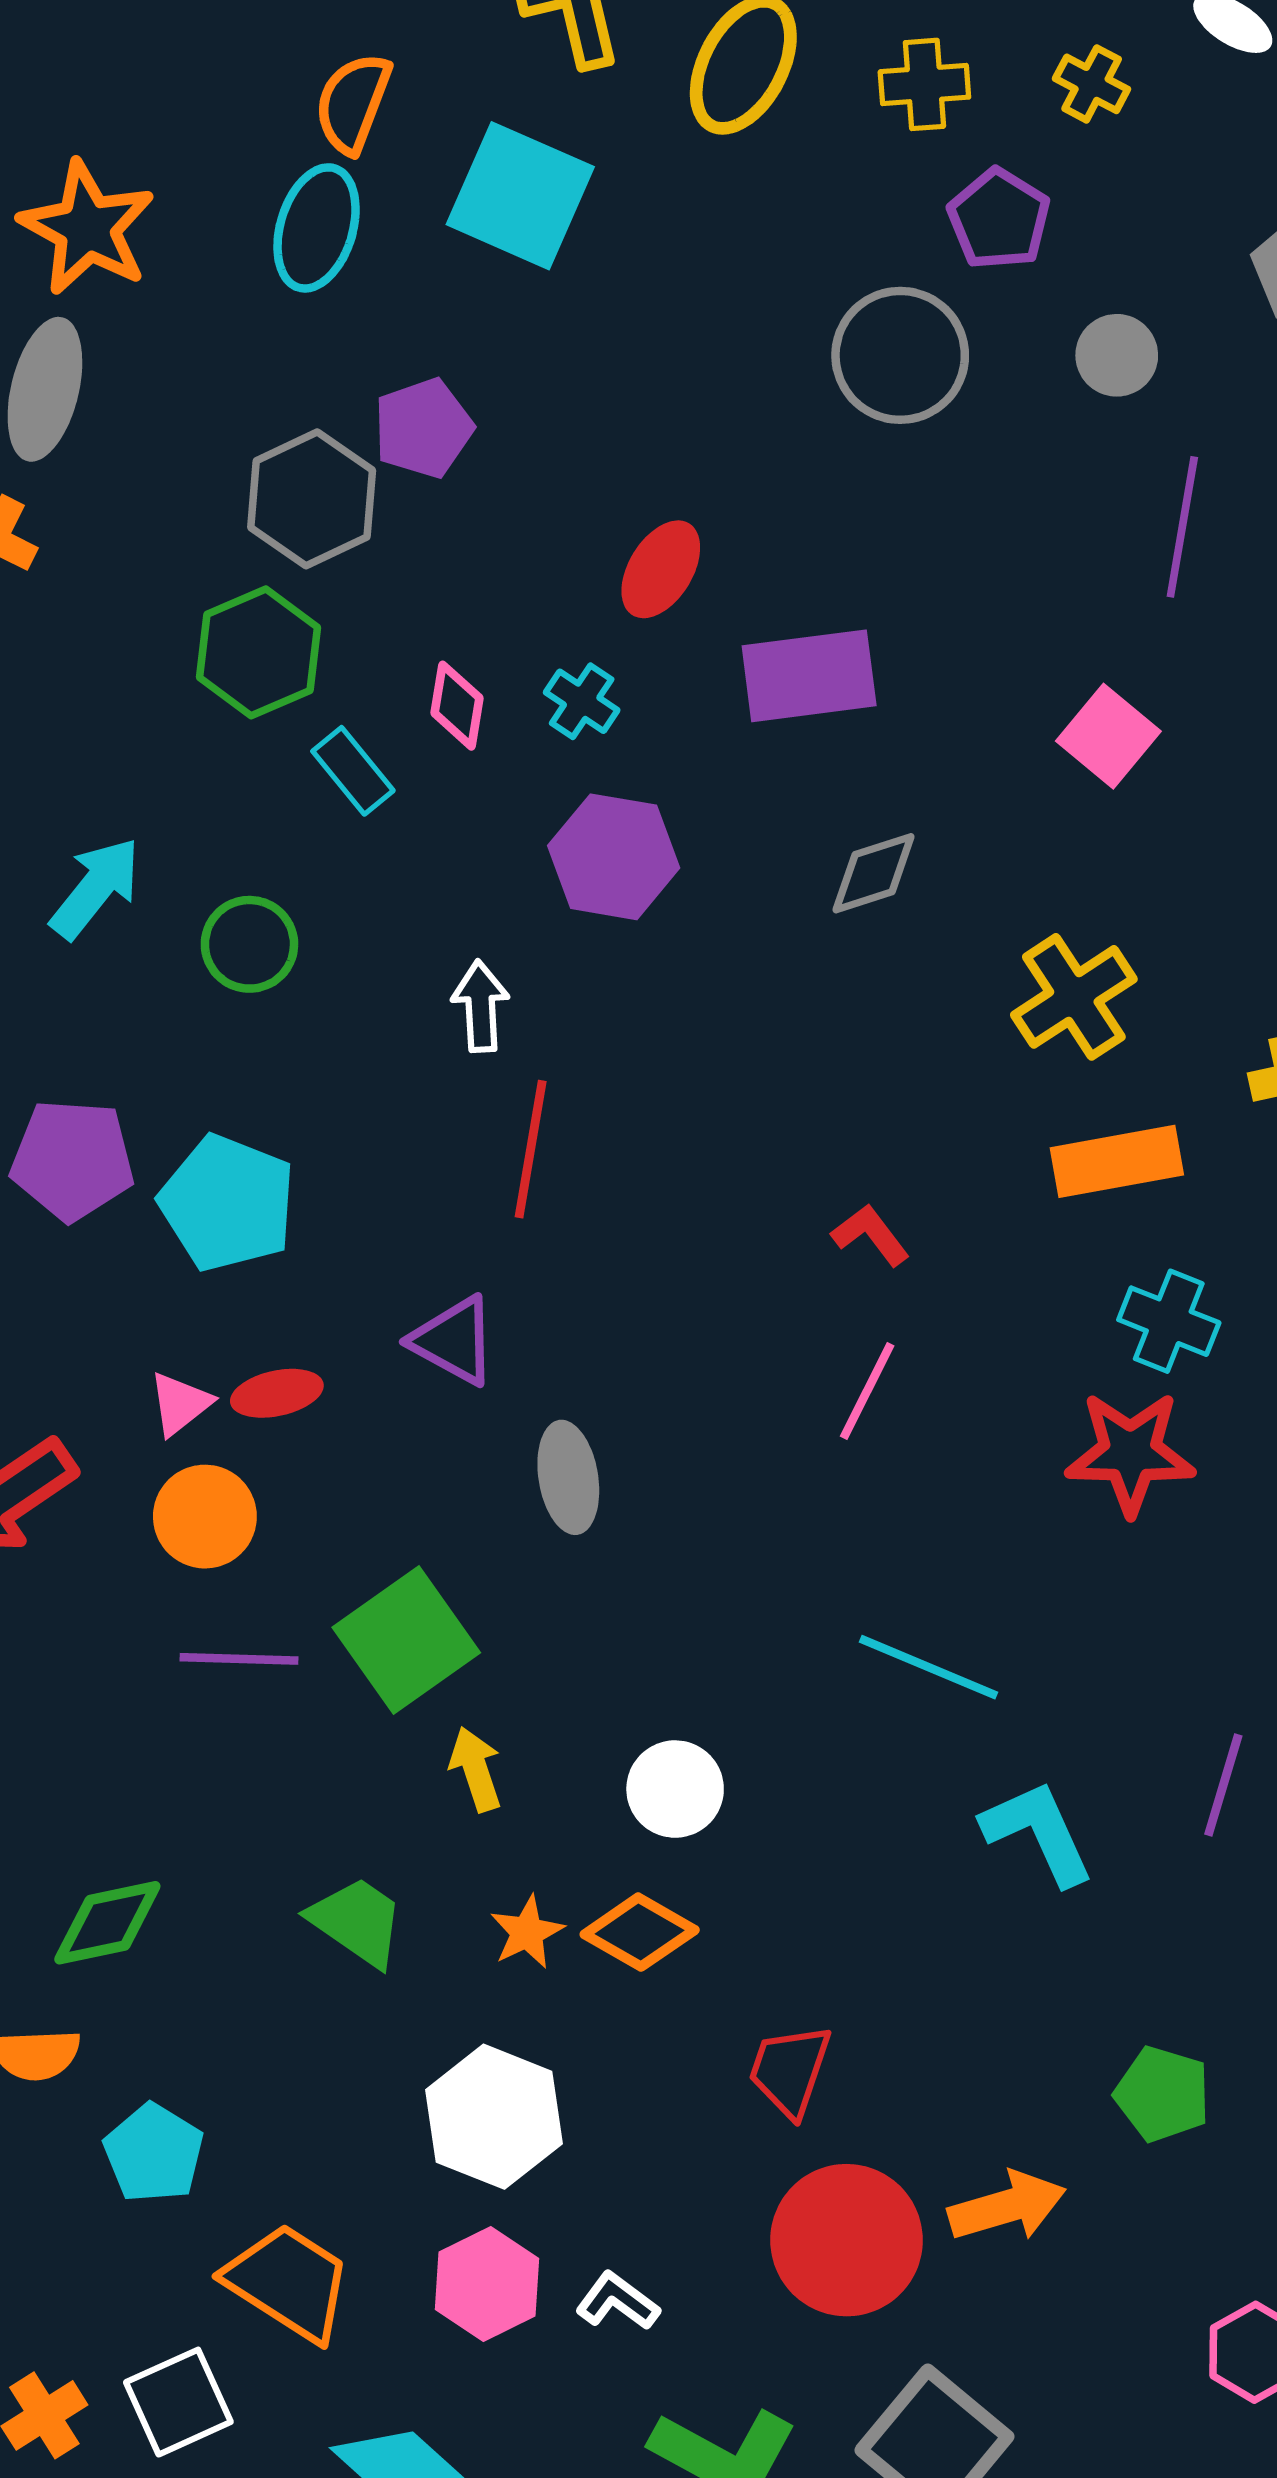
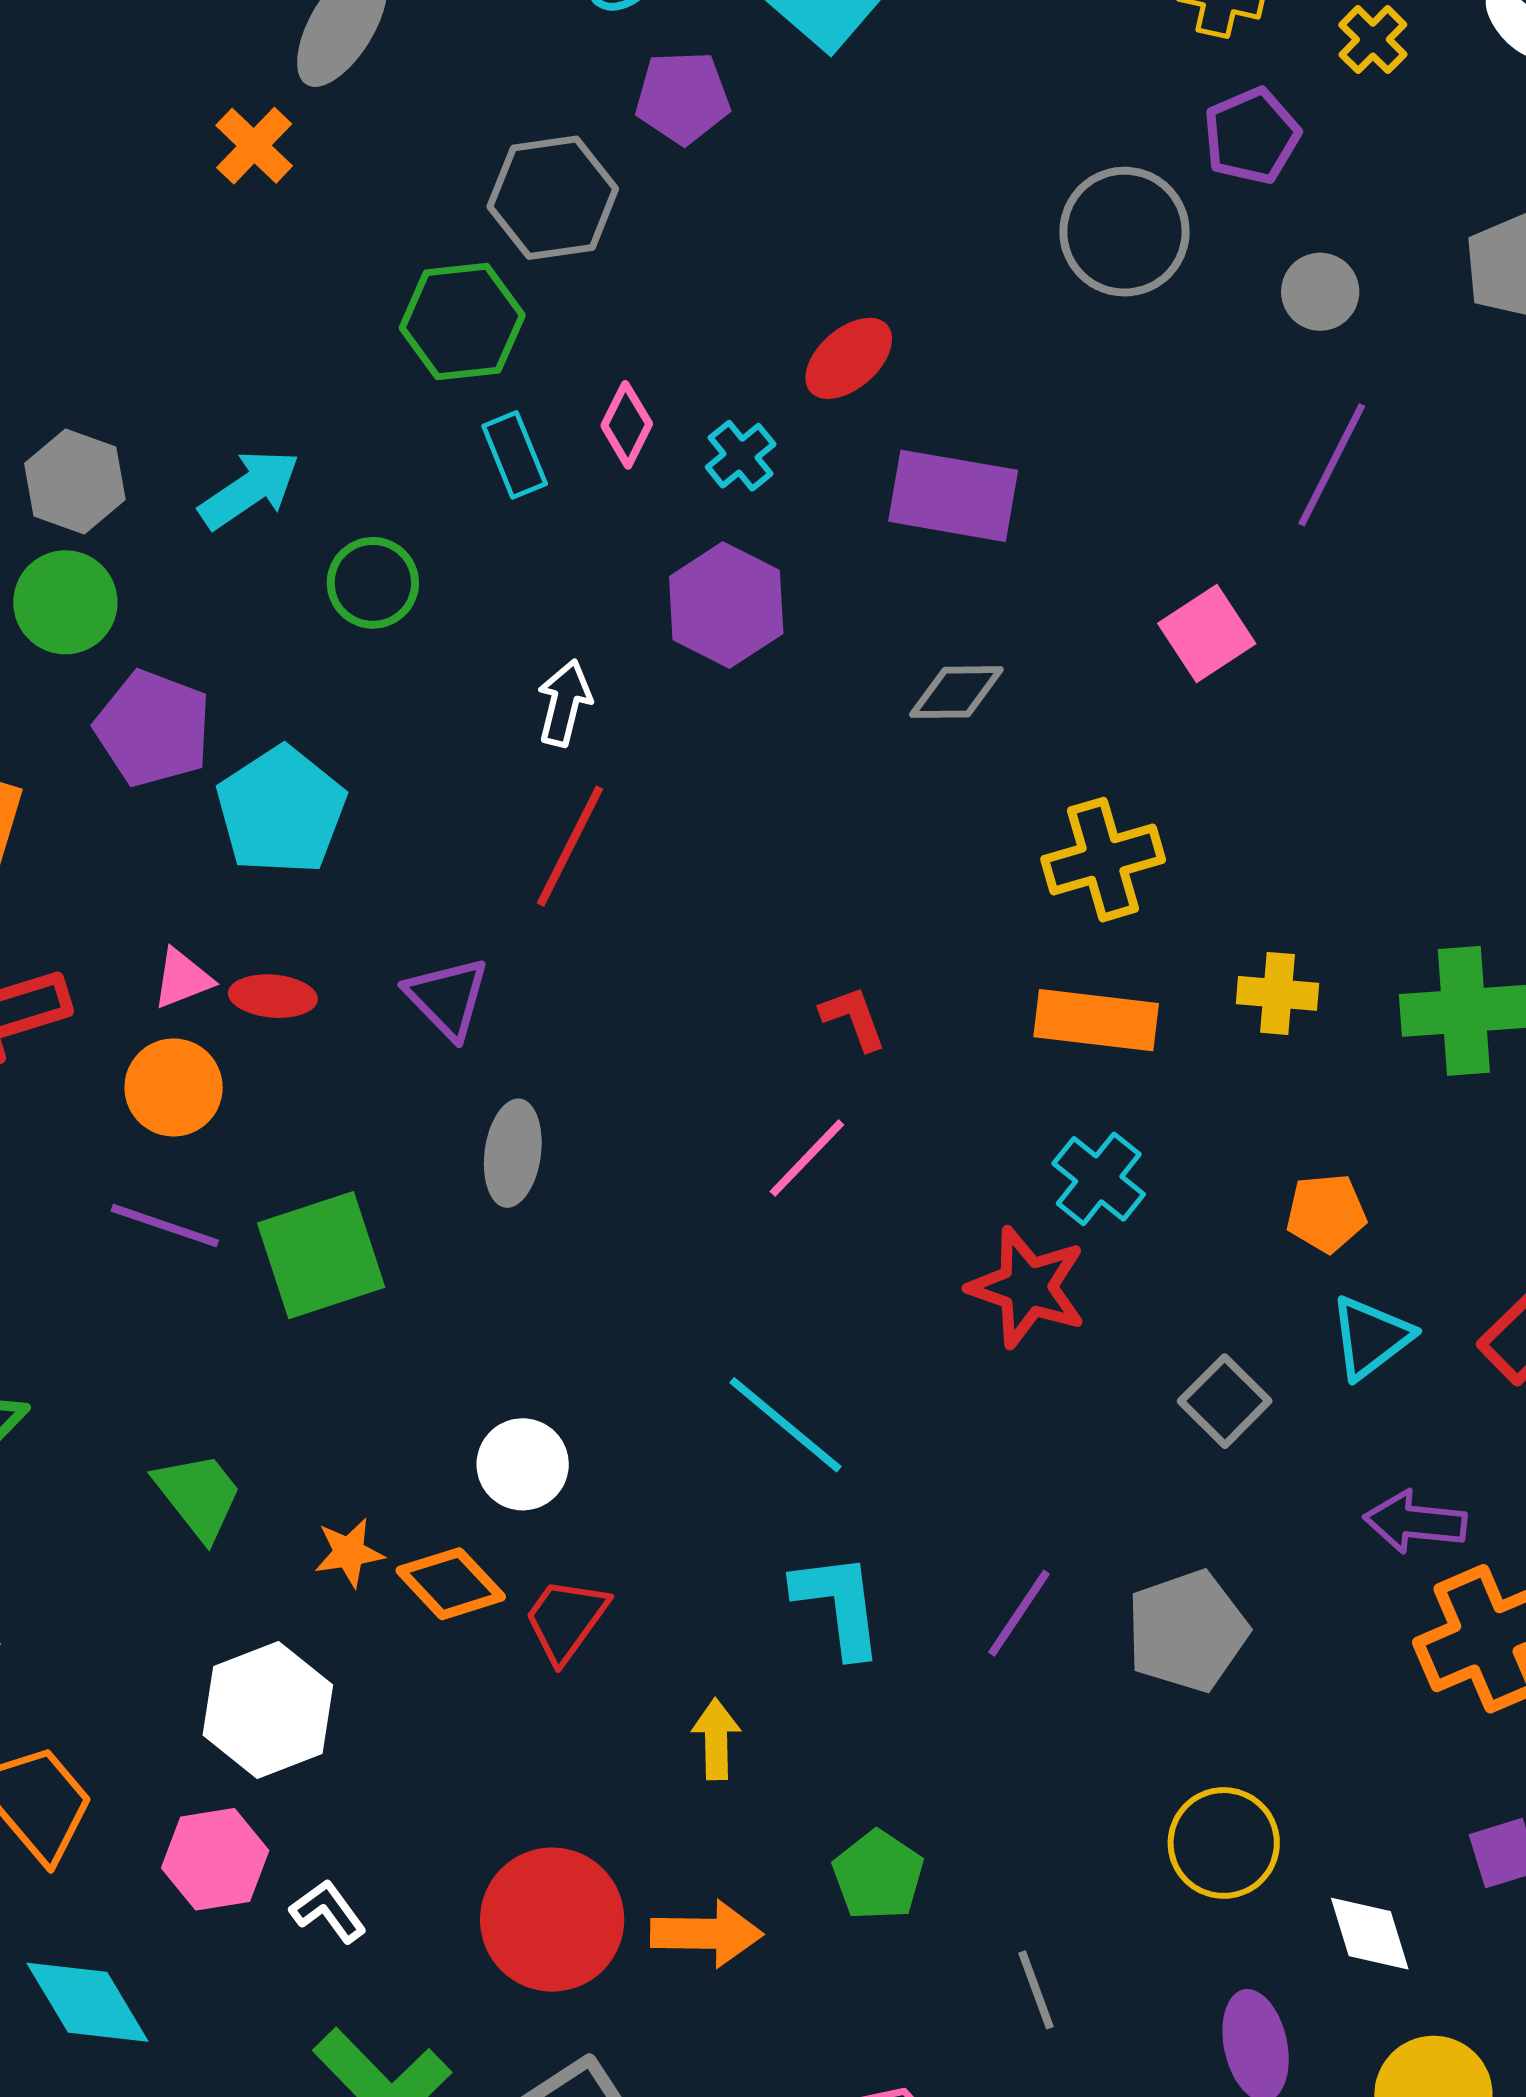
purple pentagon: (423, 428) -> (683, 97), moved
yellow arrow: (476, 1769) -> (716, 1739), moved
red trapezoid: (790, 2070) -> (566, 1620), moved

